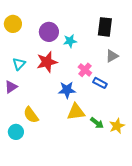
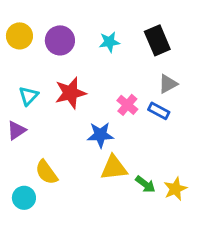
black rectangle: (105, 27) -> (157, 40), turned -30
purple circle: (49, 32) -> (60, 40), moved
cyan star: (70, 41) -> (109, 42), moved
blue rectangle: (100, 83) -> (159, 111), moved

